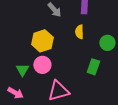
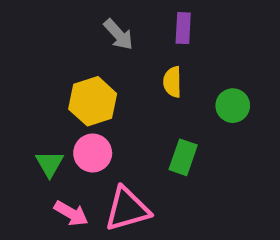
green rectangle: (93, 67) -> (183, 157), moved
pink arrow: (15, 93) -> (71, 213), moved

